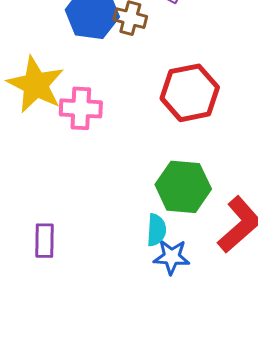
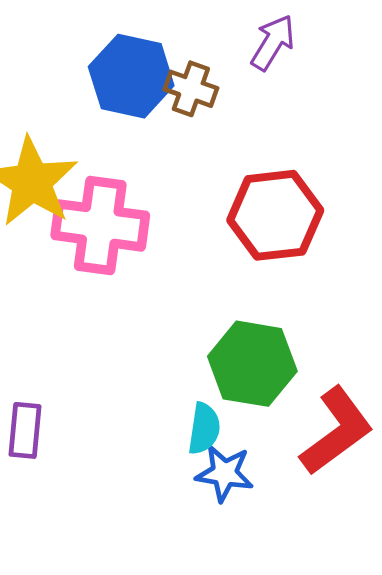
pink cross: (81, 108) -> (100, 225), size x1.4

